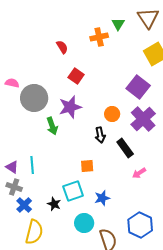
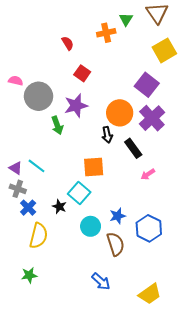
orange circle: (112, 114) -> (120, 113), size x1.6
cyan line: (32, 165) -> (36, 166), turned -48
orange square: (87, 166) -> (94, 167), size x1.5
cyan square: (73, 191) -> (79, 193), turned -30
blue star: (102, 198) -> (118, 216), moved

